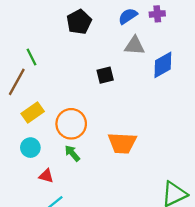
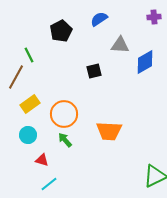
purple cross: (157, 14) -> (154, 17), moved
blue semicircle: (128, 16) -> (99, 19), moved
black pentagon: (79, 22) -> (61, 31), moved

